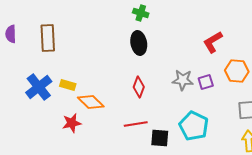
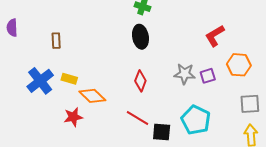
brown rectangle: (48, 38) -> (56, 41), moved, size x0.6
red line: (136, 124) -> (137, 118), turned 40

